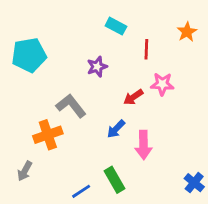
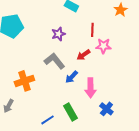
red line: (146, 49) -> (92, 30), moved
gray L-shape: (71, 106) -> (54, 61), moved
blue cross: (194, 183) -> (106, 109), moved

